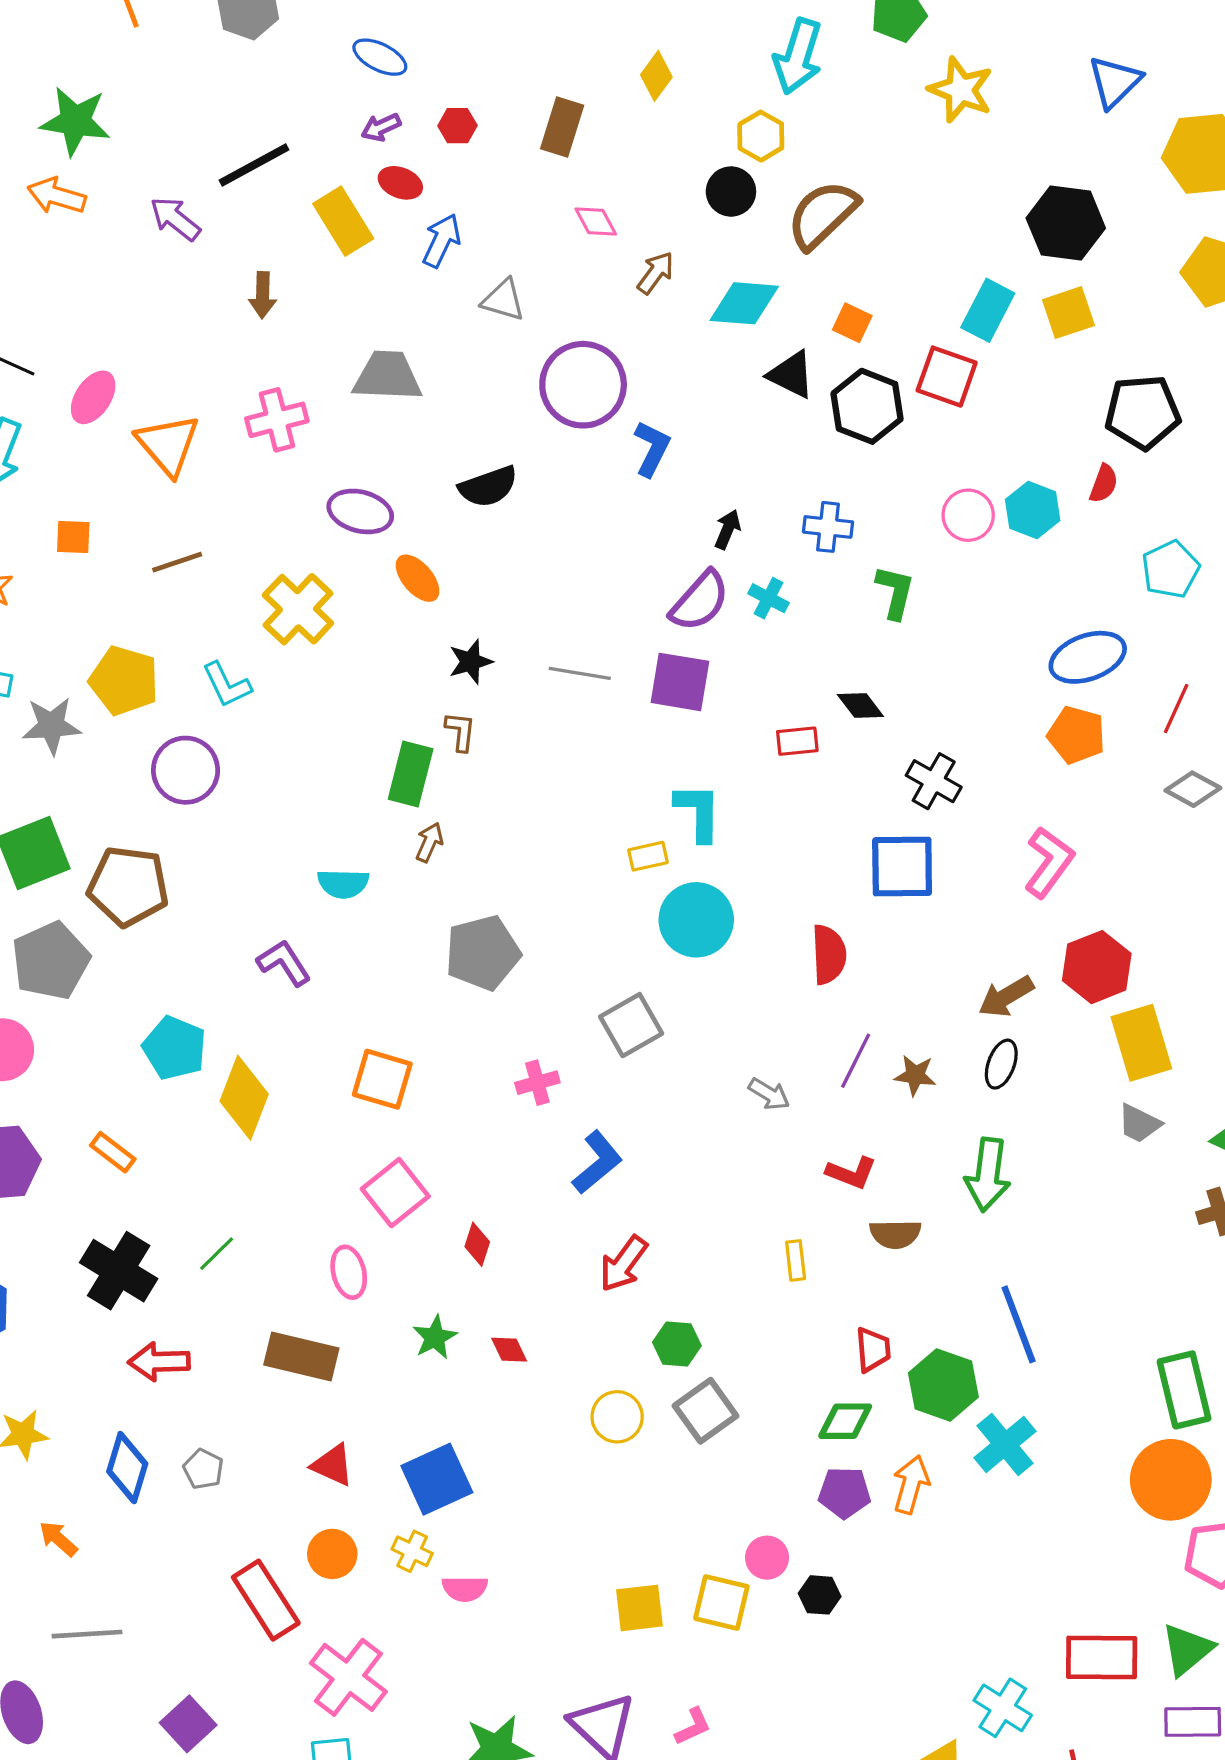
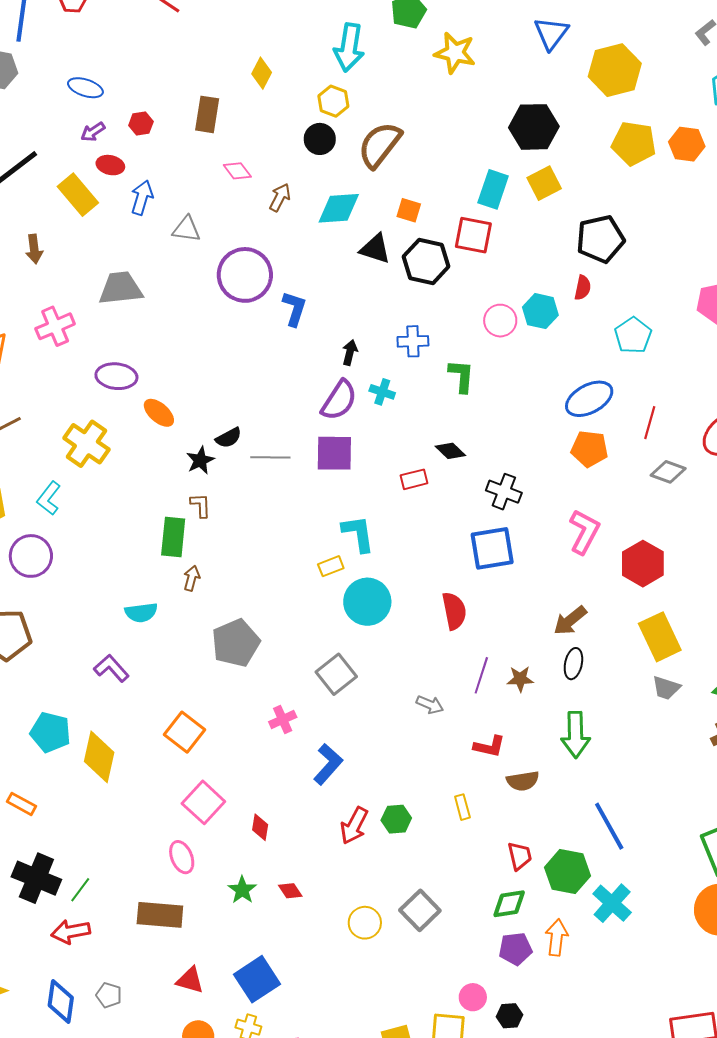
black semicircle: (488, 487) -> (229, 438), moved, size x0.7
cyan L-shape: (227, 685) -> (49, 498), turned 72
red hexagon: (1097, 967) -> (643, 564), moved
orange square: (382, 1079) -> (184, 732), turned 30
green line: (217, 1254) -> (80, 890), moved
green hexagon: (677, 1344) -> (396, 819), moved

